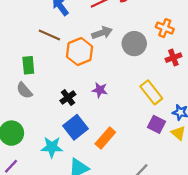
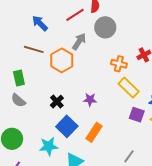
orange cross: (165, 28) -> (119, 64), moved
gray arrow: (102, 33) -> (79, 42), turned -30
gray circle: (134, 44) -> (105, 27), moved
purple star: (100, 90) -> (90, 100), moved

